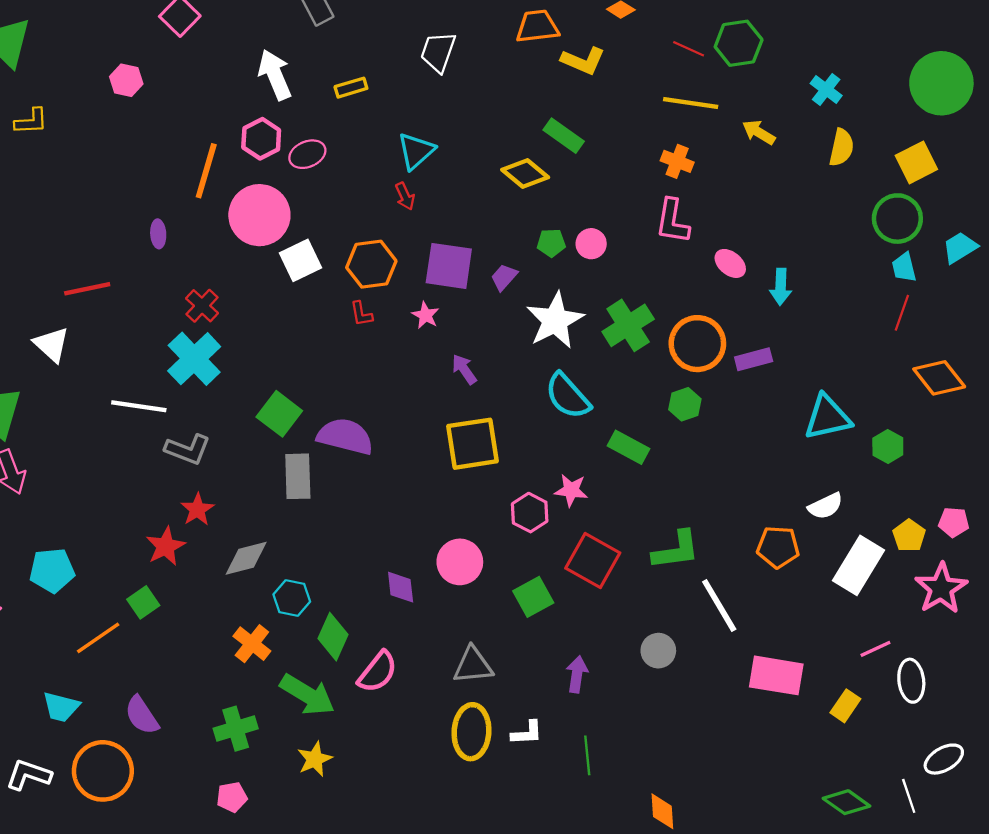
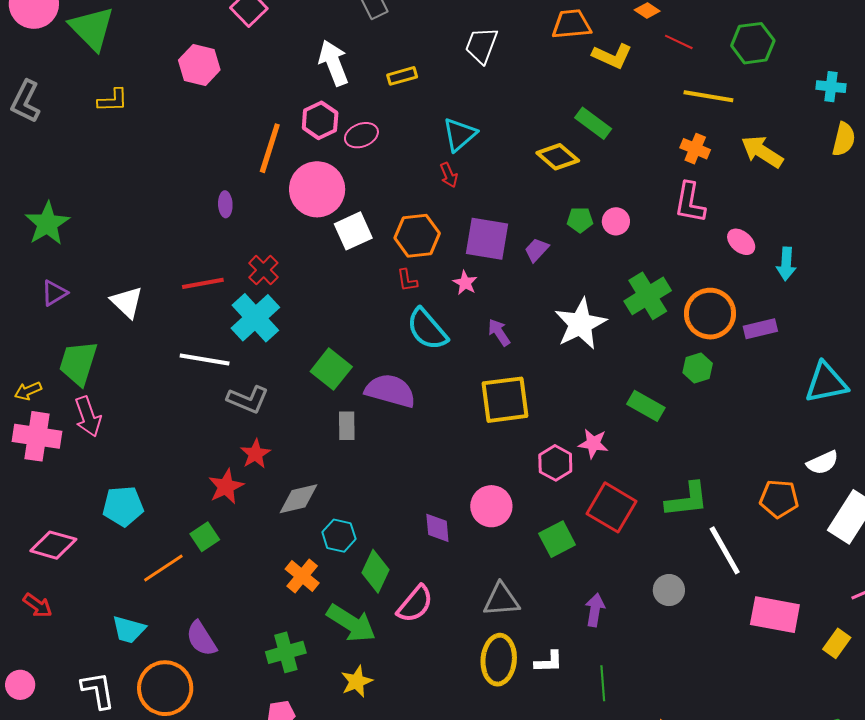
red line: (689, 49) -> (679, 42), moved
pink hexagon: (126, 80) -> (199, 65), size x1.4
cyan cross: (826, 90) -> (831, 87), turned -32
yellow arrow: (759, 132) -> (762, 152), moved, size x1.4
red line: (87, 289) -> (203, 283), moved
white star: (555, 320) -> (580, 324), moved
cyan semicircle: (568, 396) -> (427, 329), moved
gray rectangle: (298, 476) -> (347, 426), size x0.7
white L-shape: (29, 775) -> (98, 690), turned 60

